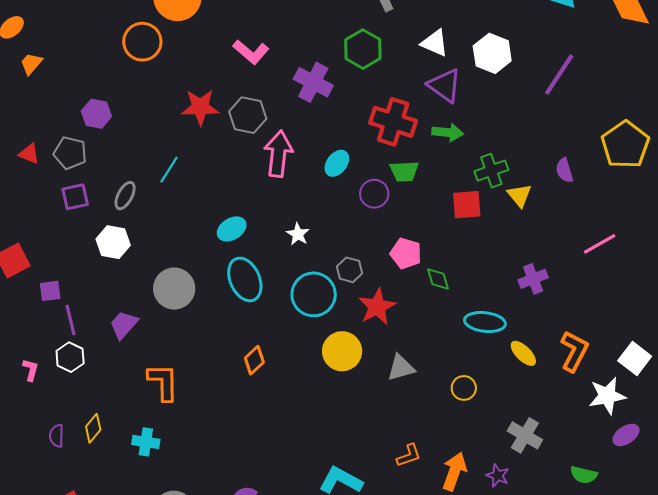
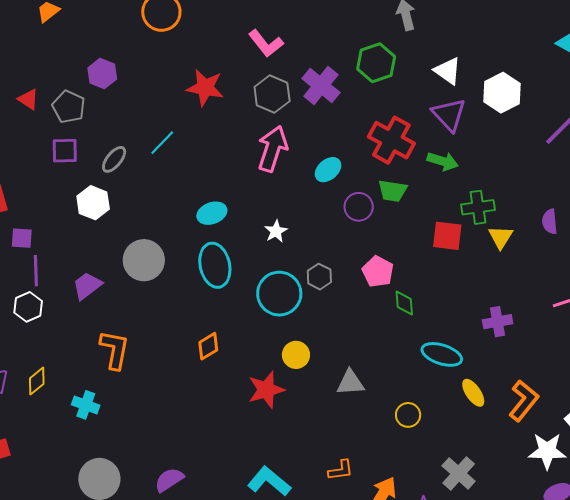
gray hexagon: (248, 115) -> (272, 94), moved
red star: (377, 307) -> (266, 390), moved
yellow circle: (342, 351) -> (296, 355), size x0.7

